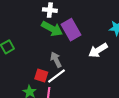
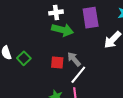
purple rectangle: (71, 30) -> (91, 18), moved, turned 35
red square: (41, 76) -> (57, 63), moved

